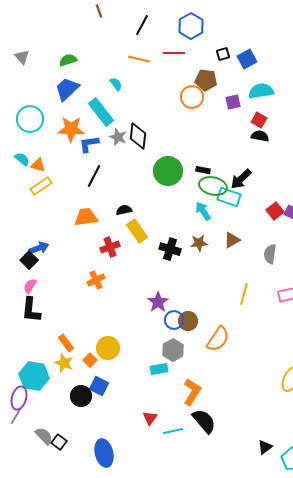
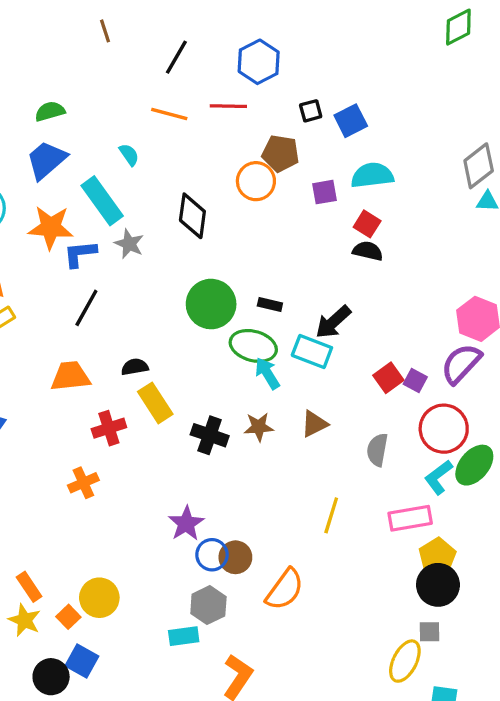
black diamond: (138, 136) -> (192, 216), moved
green ellipse: (213, 186) -> (253, 346), moved

